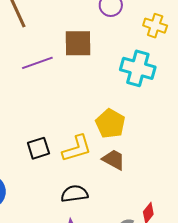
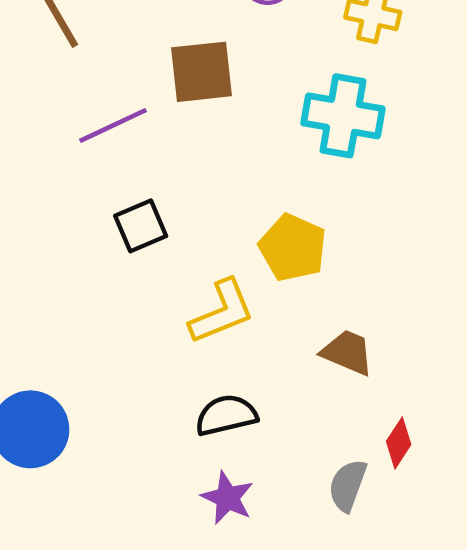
black square: (38, 148) -> (141, 226), moved
brown trapezoid: (114, 160) -> (347, 352), moved

